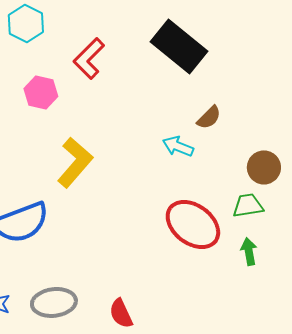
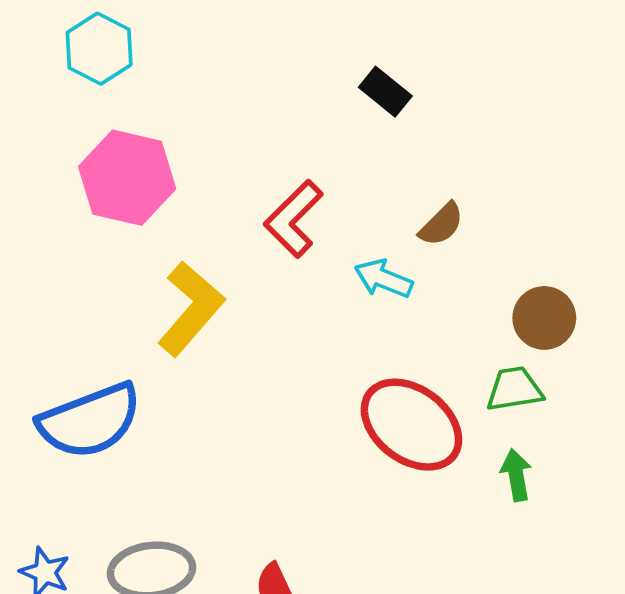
black rectangle: (179, 46) -> (385, 92), size x0.5
red L-shape: (89, 58) -> (294, 219), moved
pink hexagon: (41, 92) -> (127, 178), size x1.5

